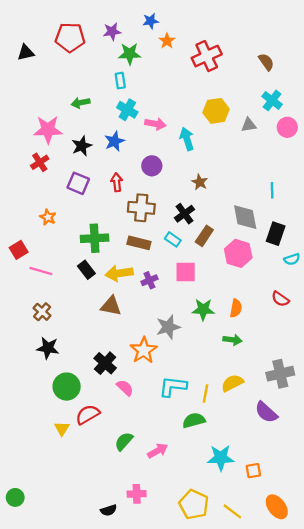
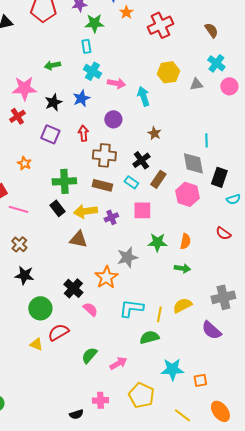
cyan line: (272, 190) -> (206, 140), moved
yellow triangle: (62, 429) -> (36, 344), turned -40
yellow pentagon: (194, 504) -> (141, 395), moved

